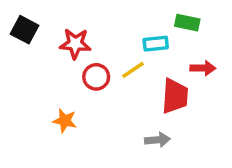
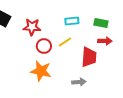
green rectangle: (187, 23) -> (101, 23), moved
cyan rectangle: (156, 44) -> (72, 21), moved
orange star: (65, 121) -> (41, 71), moved, size x1.5

